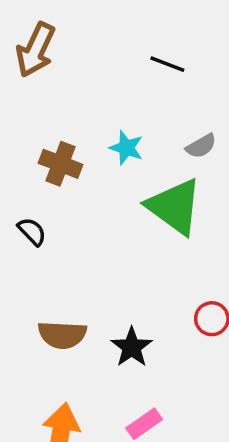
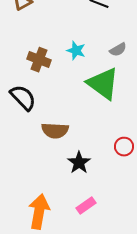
black semicircle: (32, 231) -> (23, 98), size x1.6
brown semicircle: (62, 335) -> (55, 131), moved

